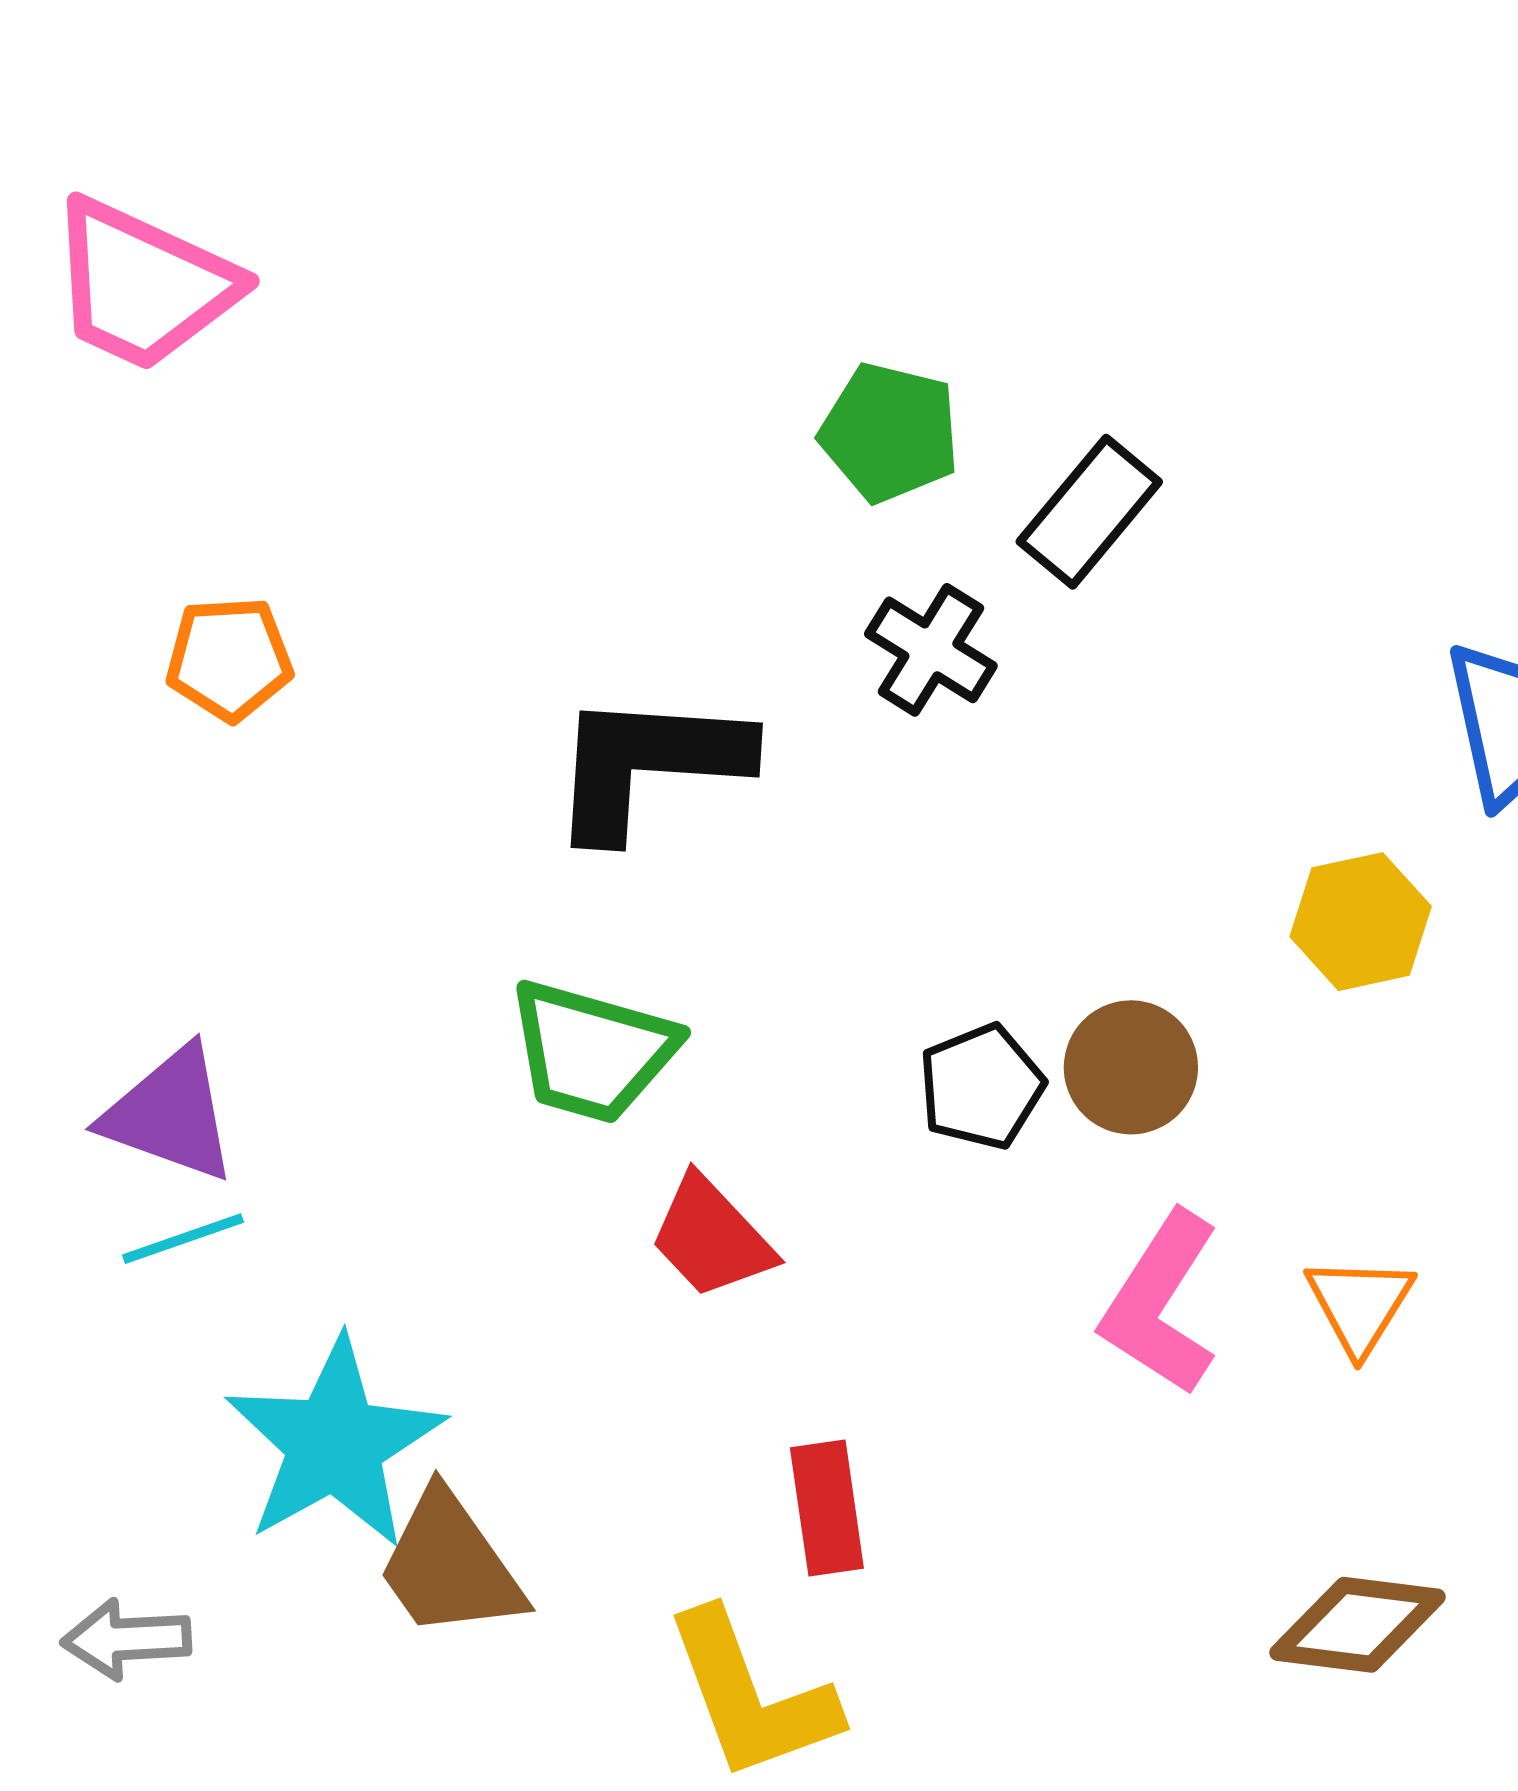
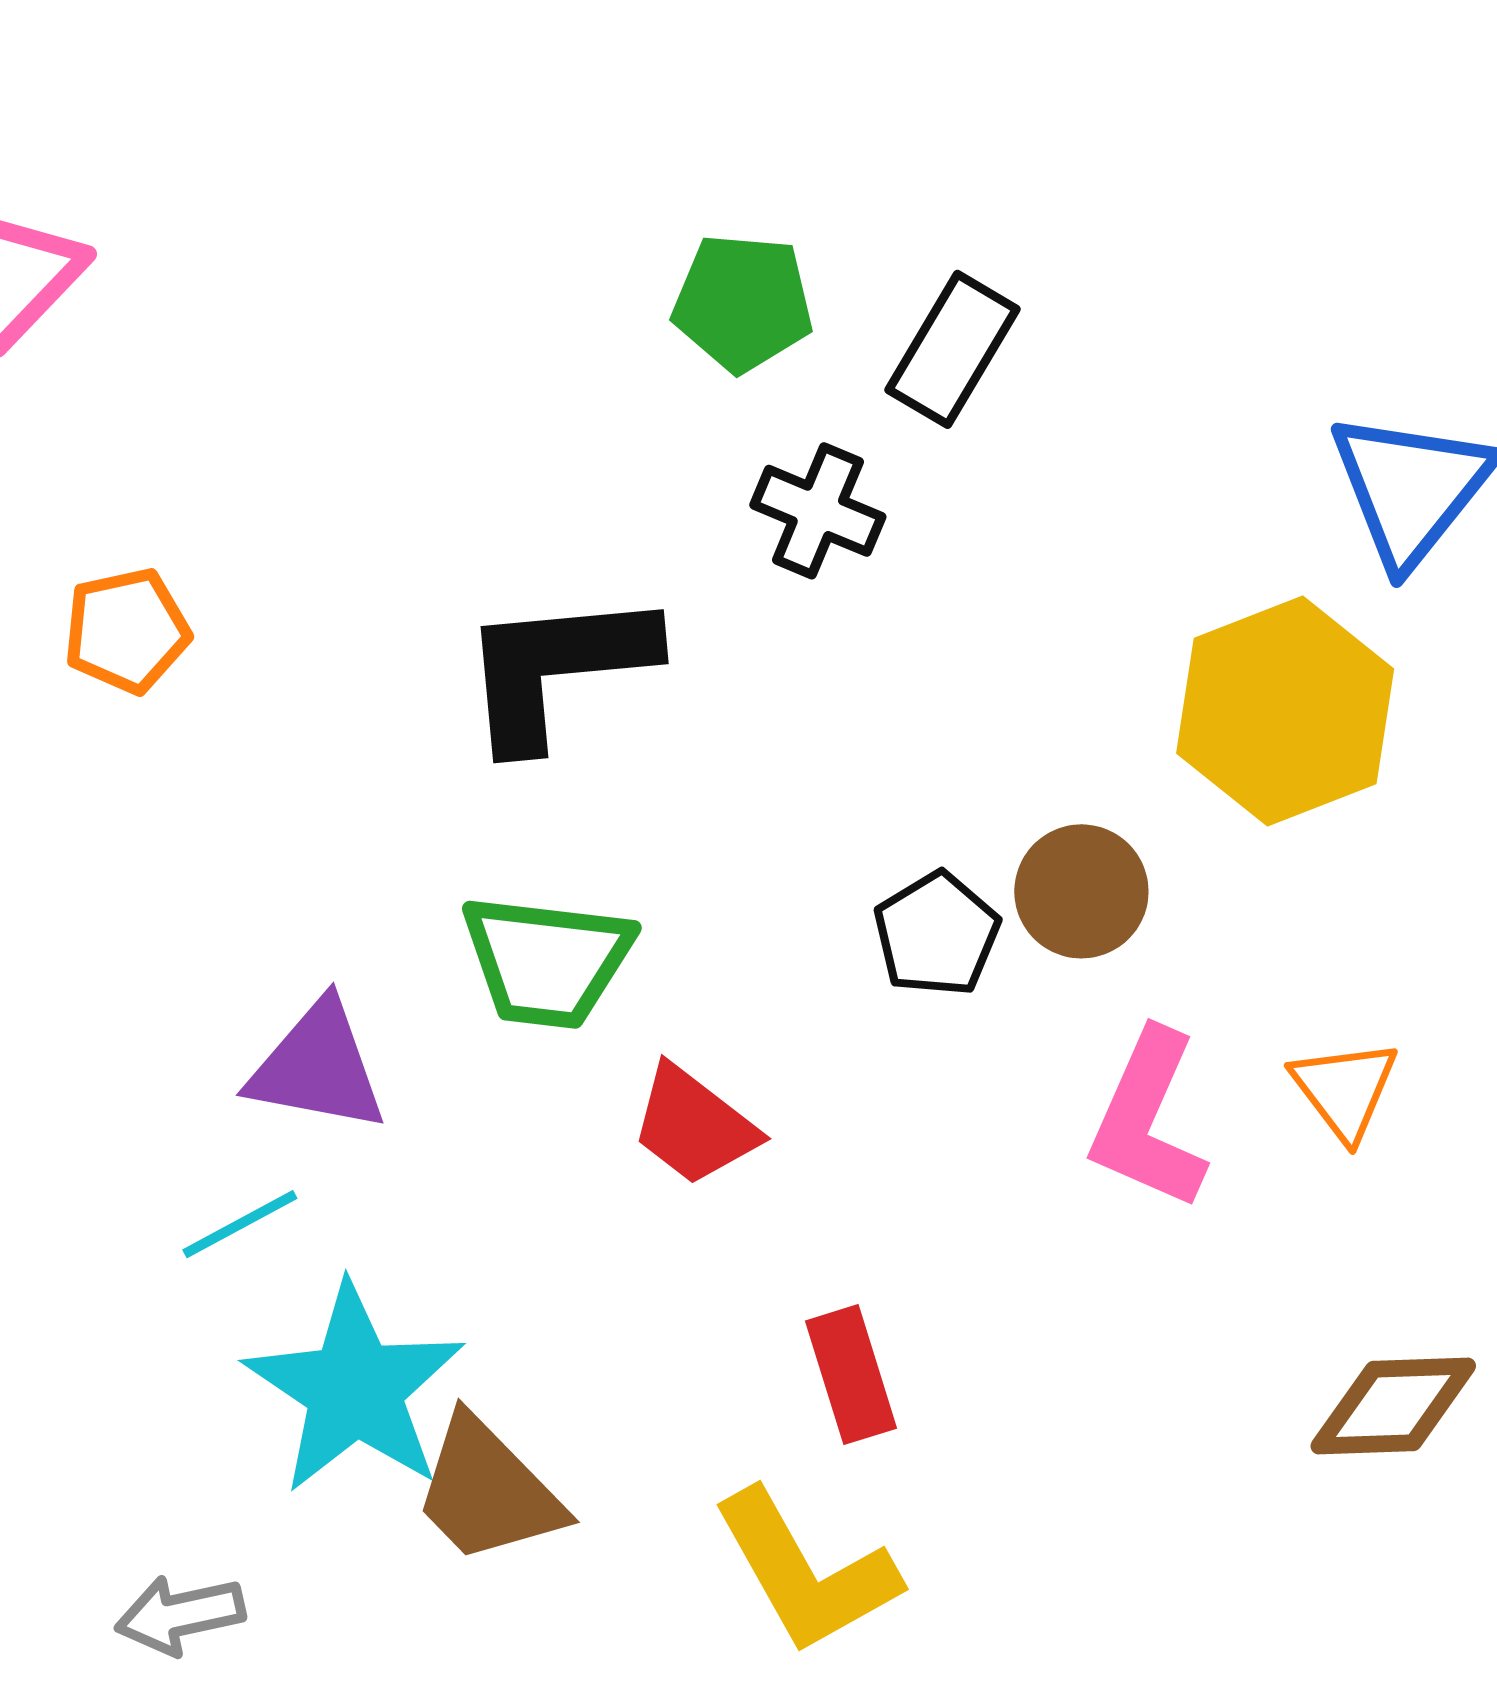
yellow hexagon: (1361, 922) -> (1285, 711), size x1.6
purple triangle: (170, 1114) -> (318, 1067), moved
cyan line: (183, 1239) -> (240, 1224), moved

